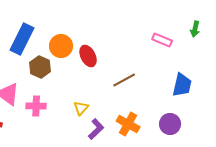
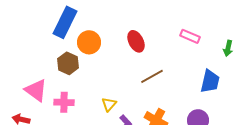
green arrow: (195, 29) -> (228, 48), moved
blue rectangle: (22, 39) -> (65, 22), moved
red ellipse: (88, 56) -> (136, 41), moved

